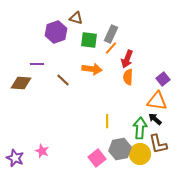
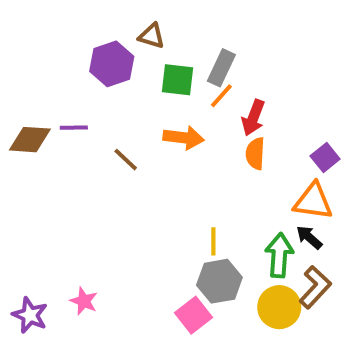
brown diamond: (21, 83) -> (30, 140), moved
brown L-shape: (158, 144) -> (315, 287), turned -125
gray hexagon: (120, 149) -> (219, 281), moved

